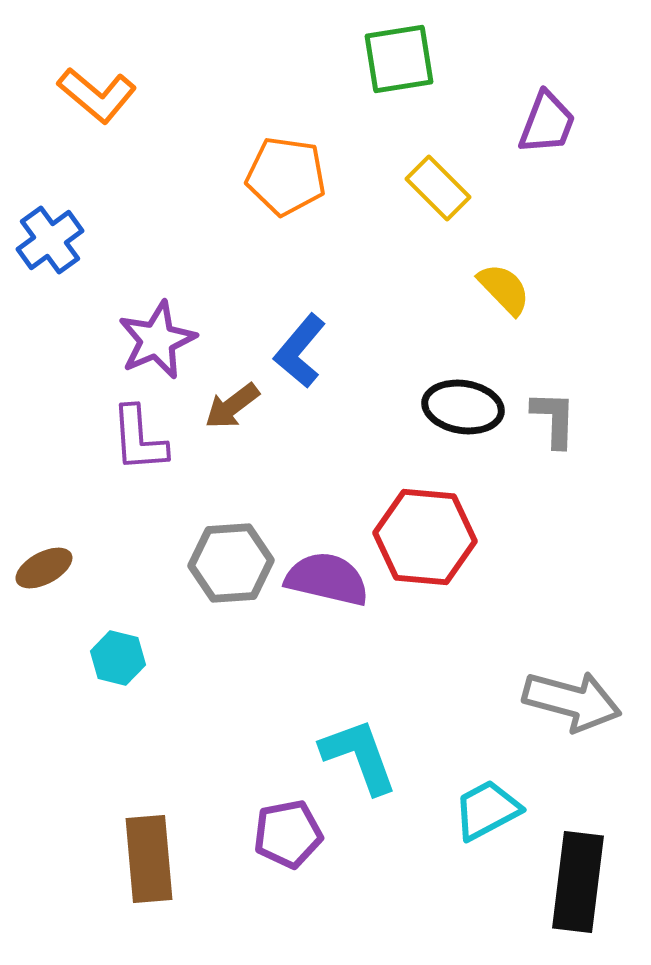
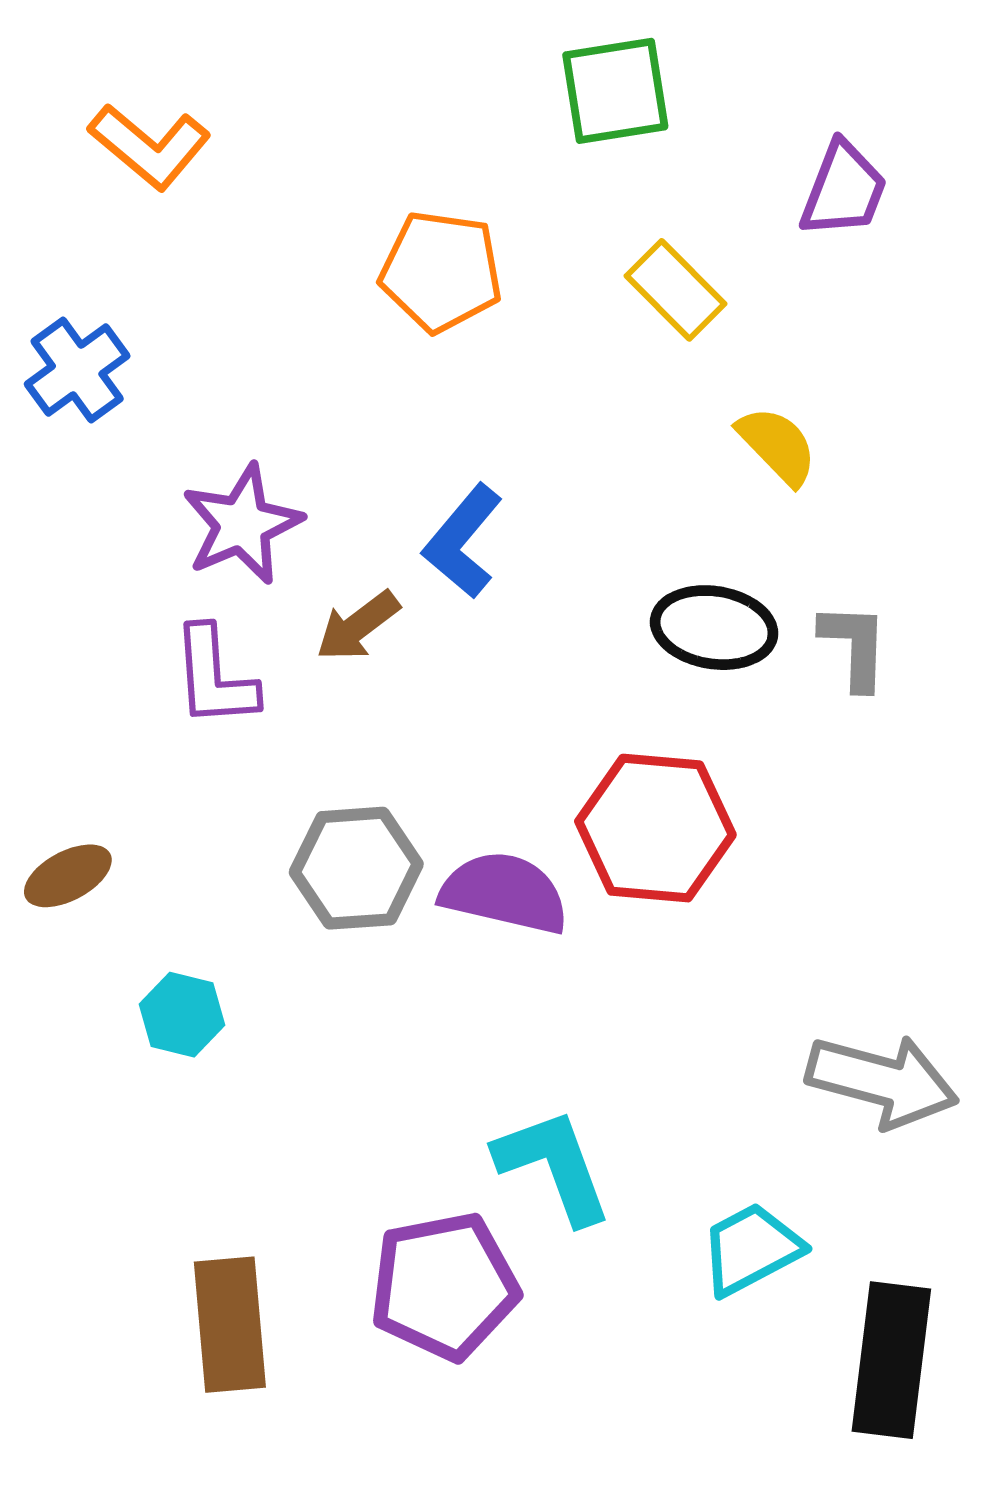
purple pentagon: (288, 834) -> (444, 1286), size x1.4

